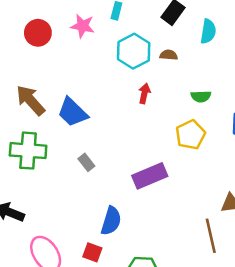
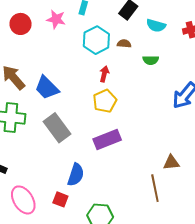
cyan semicircle: (208, 31) -> (156, 25), turned 96
green semicircle: (201, 96) -> (151, 60), moved
yellow pentagon: (190, 135) -> (105, 101), moved
gray rectangle: (86, 162) -> (57, 128), size x2.0

